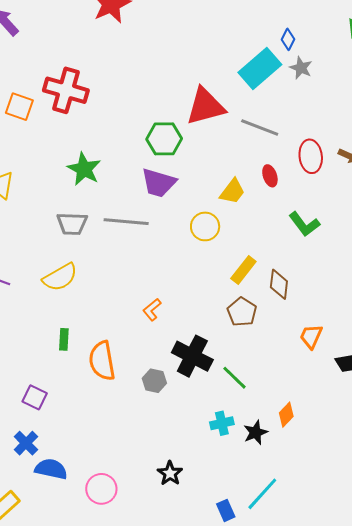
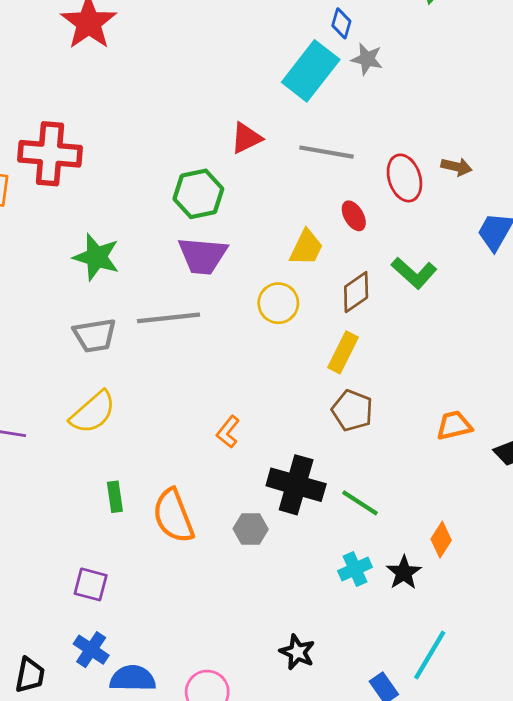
red triangle: (205, 106) -> (246, 138), size x0.6
brown diamond: (279, 284) -> (356, 292), moved, turned 60
orange trapezoid: (311, 336) -> (454, 425), turned 64

